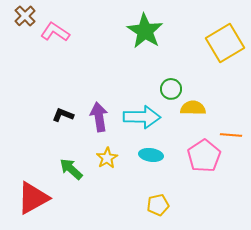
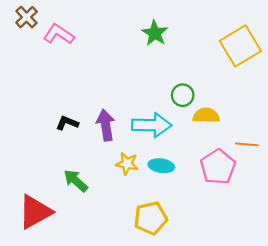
green star: (145, 31) -> (155, 33), size x0.7
yellow star: (107, 158) -> (127, 164), moved, turned -30
yellow pentagon: (158, 205) -> (151, 218), moved, size x1.4

